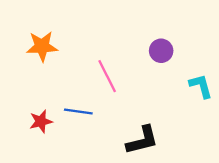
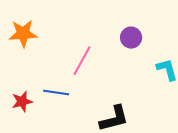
pink line: (107, 76) -> (82, 61), turned 56

